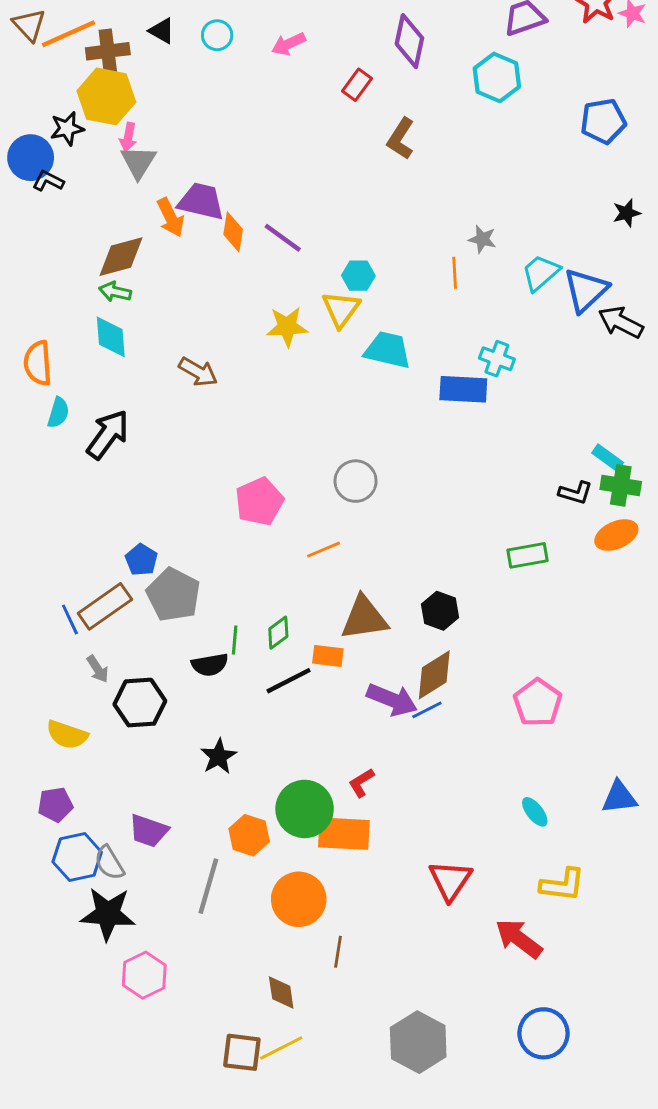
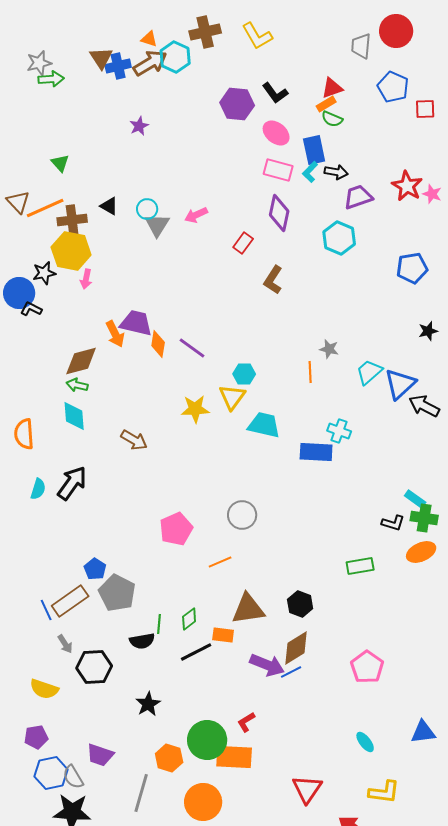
gray triangle: (138, 162) -> (157, 225), moved
cyan semicircle: (58, 413) -> (38, 489), moved

